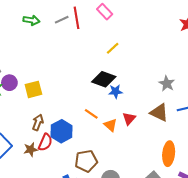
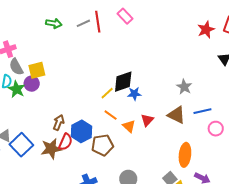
yellow line: (113, 48) -> (107, 93), moved
black diamond: (104, 79) -> (123, 82), turned -40
yellow square: (33, 89) -> (37, 70), moved
brown star: (31, 149) -> (51, 149), size x1.5
brown pentagon: (86, 161) -> (102, 145), moved

